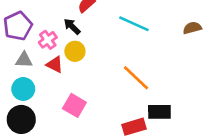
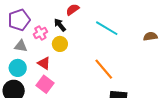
red triangle: (55, 65) -> (44, 63), moved
pink square: (74, 105) -> (45, 84), moved

